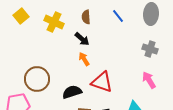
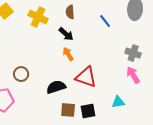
blue line: (118, 16) -> (105, 21), moved
gray cross: (150, 49) -> (133, 53), moved
brown circle: (37, 79) -> (21, 74), size x0.6

